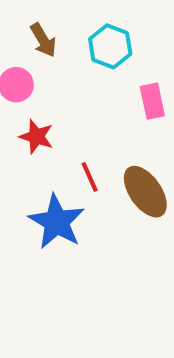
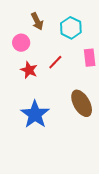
red line: (90, 177) -> (55, 62), moved, turned 63

